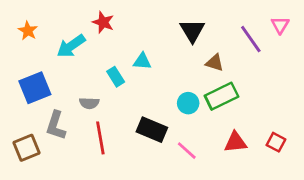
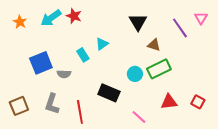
cyan arrow: (71, 46) -> (51, 18), moved
cyan triangle: (142, 61) -> (102, 44), turned -40
blue square: (35, 88) -> (41, 63), moved
gray L-shape: (56, 125) -> (52, 104), moved
red line: (100, 138) -> (80, 112), moved
pink line: (187, 151) -> (139, 117), moved

